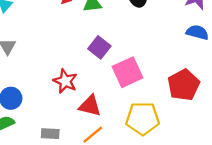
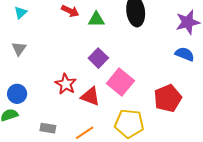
pink square: (128, 72) -> (120, 82), turned -32
red triangle: (90, 106) -> (90, 96), moved

